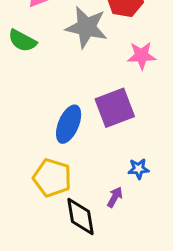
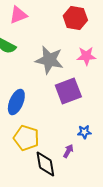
gray star: (86, 27) -> (49, 60), moved
blue ellipse: (69, 124) -> (16, 102), moved

